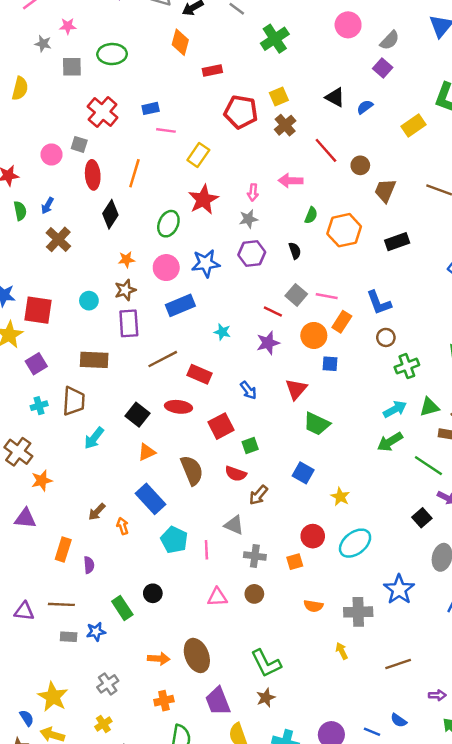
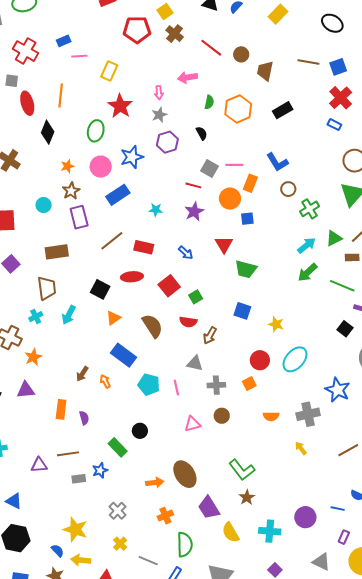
cyan cross: (39, 406) -> (36, 317), moved

